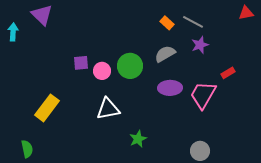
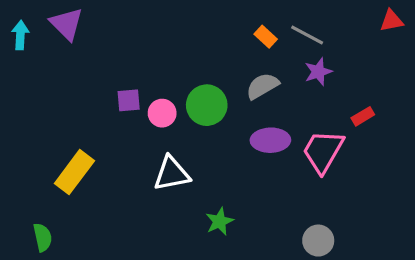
cyan arrow: (13, 32) -> (20, 35), moved

